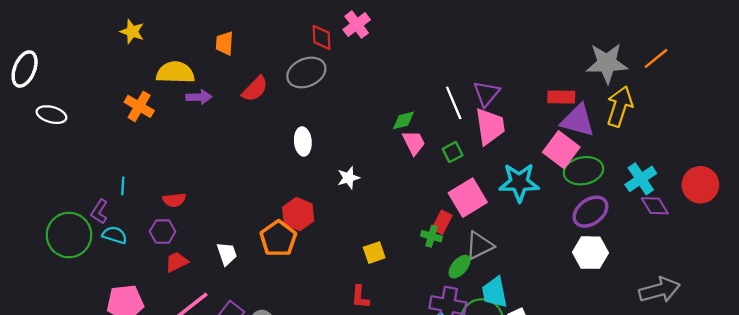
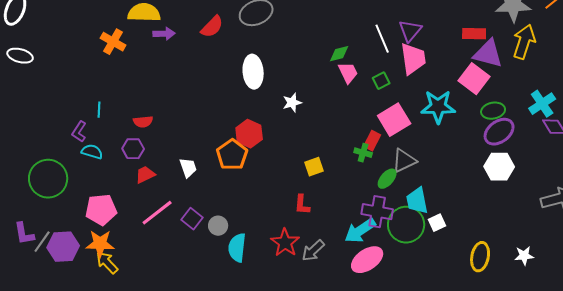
white ellipse: (51, 115) -> (20, 56), moved
white ellipse: (303, 141) -> (253, 72), size x1.4
green ellipse: (583, 171) -> (493, 111), moved, size x0.7
green circle: (69, 235) -> (48, 179), moved

